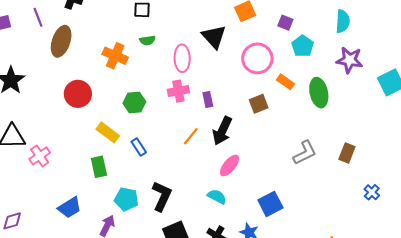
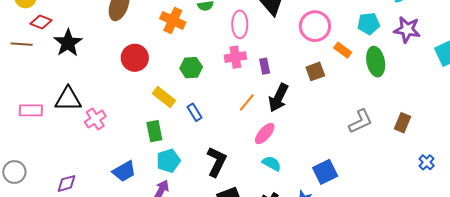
cyan pentagon: (303, 46) -> (369, 24), moved, turned 30
pink ellipse: (229, 166) -> (265, 134), moved
cyan pentagon: (126, 199) -> (168, 161), moved, turned -30

